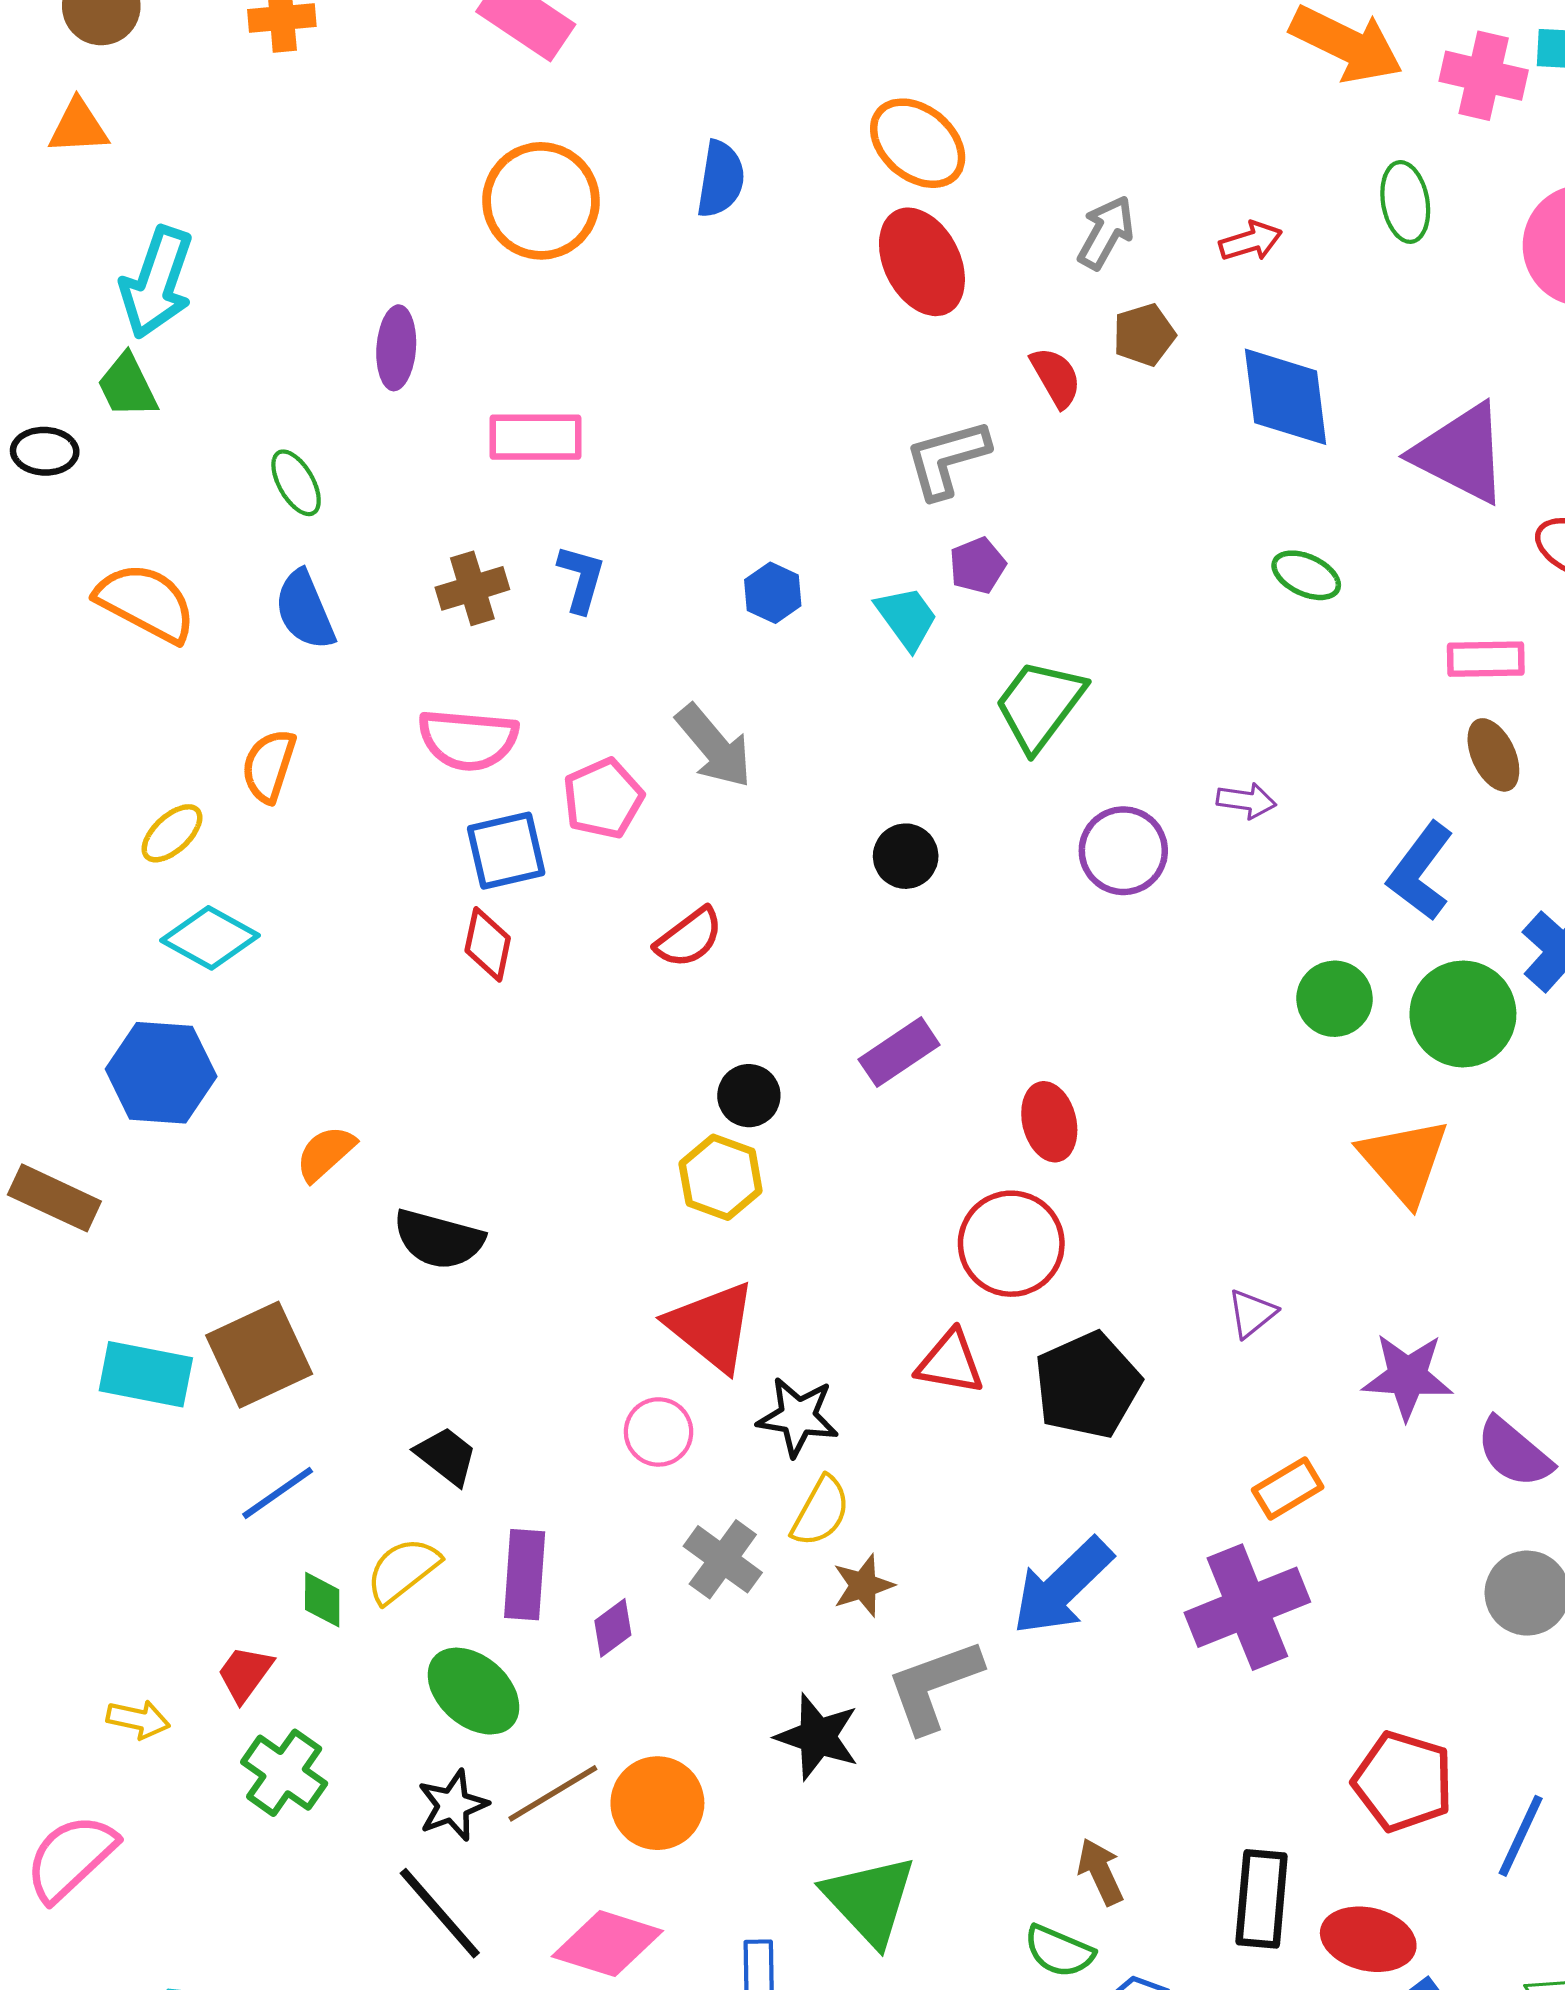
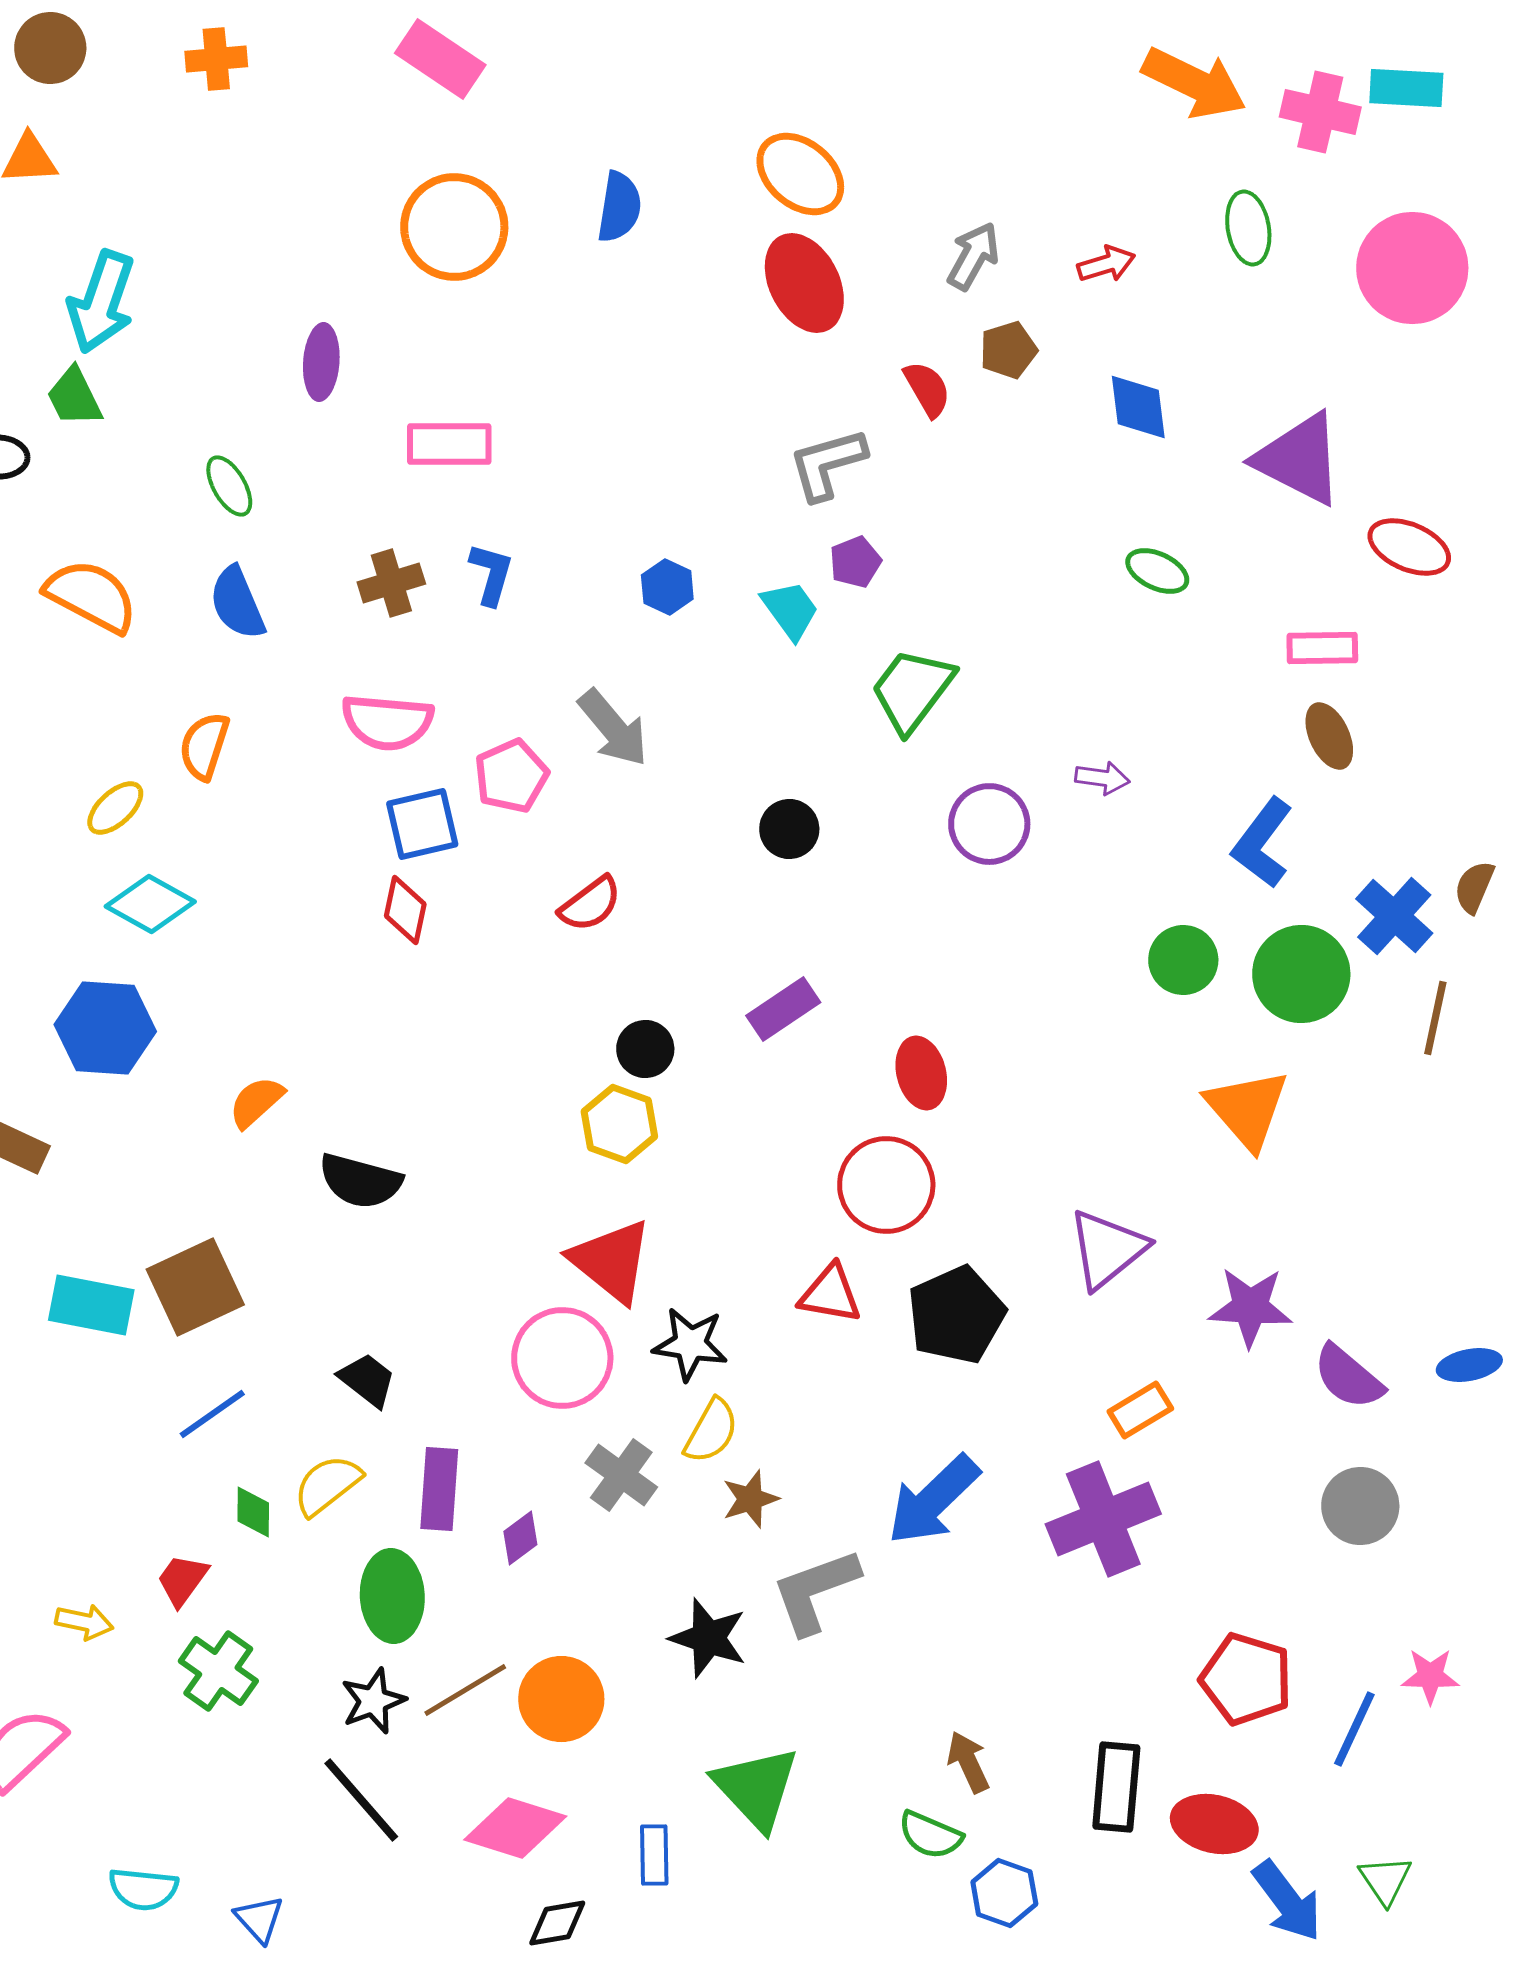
blue diamond: (1286, 397) -> (1138, 407), size x0.7
purple triangle: (1252, 1313) -> (1107, 1249), size x1.8
pink circle: (659, 1432) -> (562, 1358), size x1.6
green ellipse: (473, 1691) -> (392, 1596), turned 46

